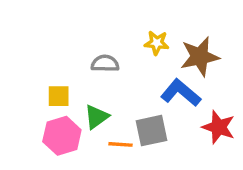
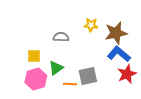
blue L-shape: (181, 93) -> (119, 54), moved
red star: (219, 127) -> (127, 74), turned 30

